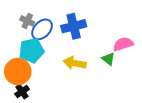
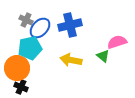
black cross: (22, 92) -> (21, 87), turned -32

